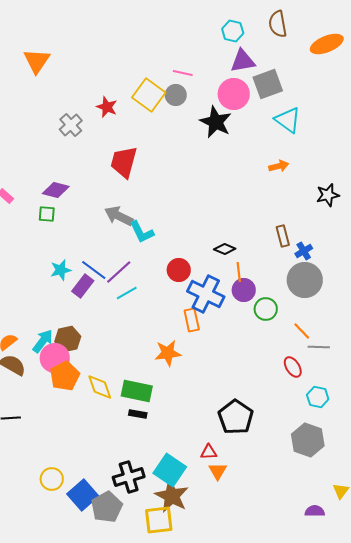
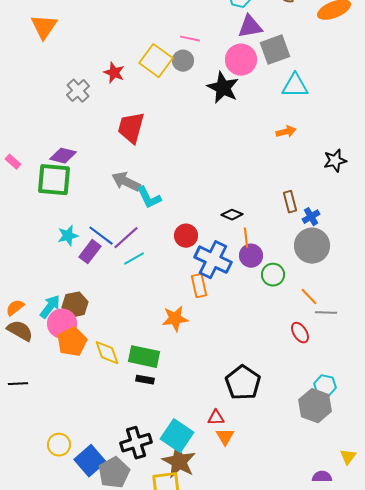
cyan triangle: (288, 120) -> (295, 86), turned -36
green square: (47, 214) -> (54, 180), size x2.0
cyan hexagon: (318, 397) -> (325, 386), moved

